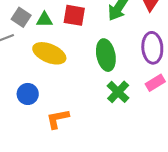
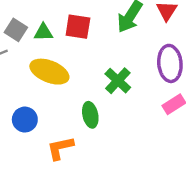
green ellipse: (106, 55) -> (90, 115), moved, size x0.7
green cross: (118, 92) -> (118, 81), moved

